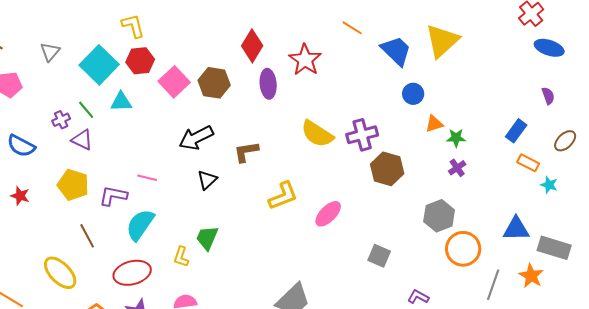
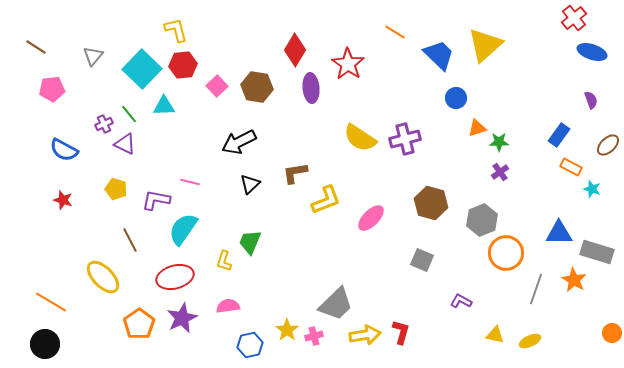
pink square: (174, 82) -> (217, 86), size x0.7
brown L-shape: (246, 152) -> (295, 173), moved
brown hexagon: (387, 169) -> (431, 203), moved
yellow pentagon: (73, 185) -> (116, 189), size x0.7

